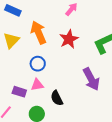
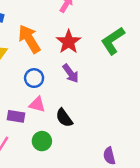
purple arrow: (91, 79) -> (71, 73), moved, size x0.7
pink triangle: (37, 85) -> (37, 105), turned 32

